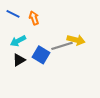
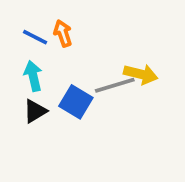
blue line: (13, 14) -> (35, 37), moved
cyan arrow: (18, 41) -> (33, 76), turned 105

